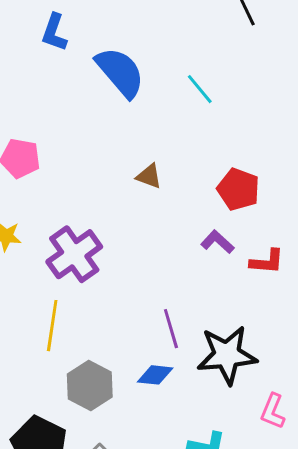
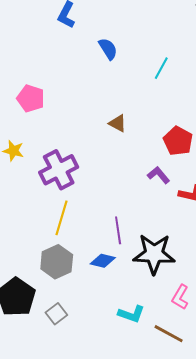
blue semicircle: (120, 72) -> (108, 49), size x0.6
cyan line: (200, 89) -> (161, 68), turned 60
yellow line: (52, 326) -> (62, 218), moved

